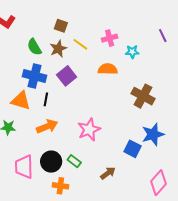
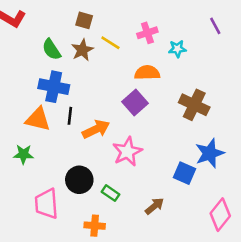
purple square: (67, 76) -> (135, 103), moved
orange arrow: (47, 126) -> (96, 129), moved
black circle: (51, 162) -> (79, 180), moved

